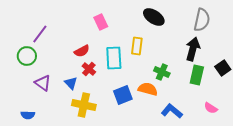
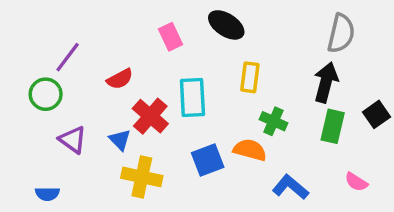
black ellipse: (154, 17) -> (226, 25), moved
yellow rectangle: (137, 46) -> (250, 77), moved
red semicircle: (82, 51) -> (120, 79), moved
red cross: (89, 69) -> (150, 116), size x1.5

